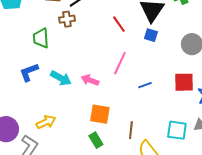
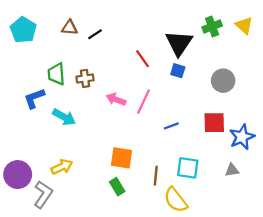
brown cross: (67, 19) -> (85, 78), moved
blue L-shape: (29, 72) -> (34, 98), moved
cyan arrow: (61, 78) -> (64, 117), moved
pink arrow: (90, 80) -> (116, 99), moved
cyan square: (177, 130) -> (188, 168), moved

